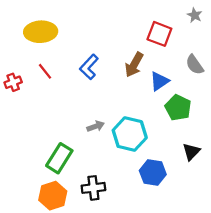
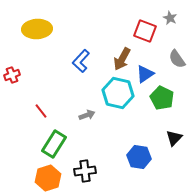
gray star: (195, 15) -> (170, 18), moved
red line: (45, 71) -> (41, 111), moved
cyan hexagon: (130, 134) -> (118, 93), moved

